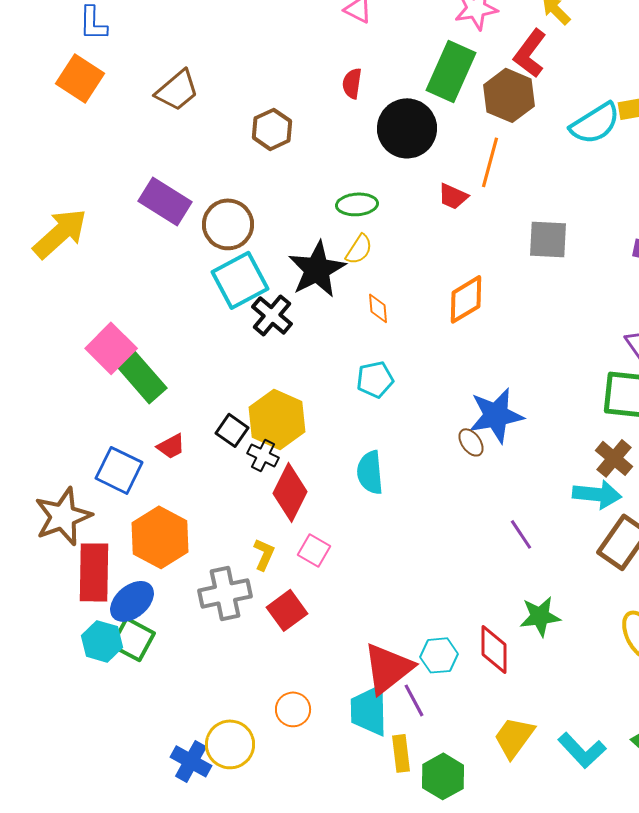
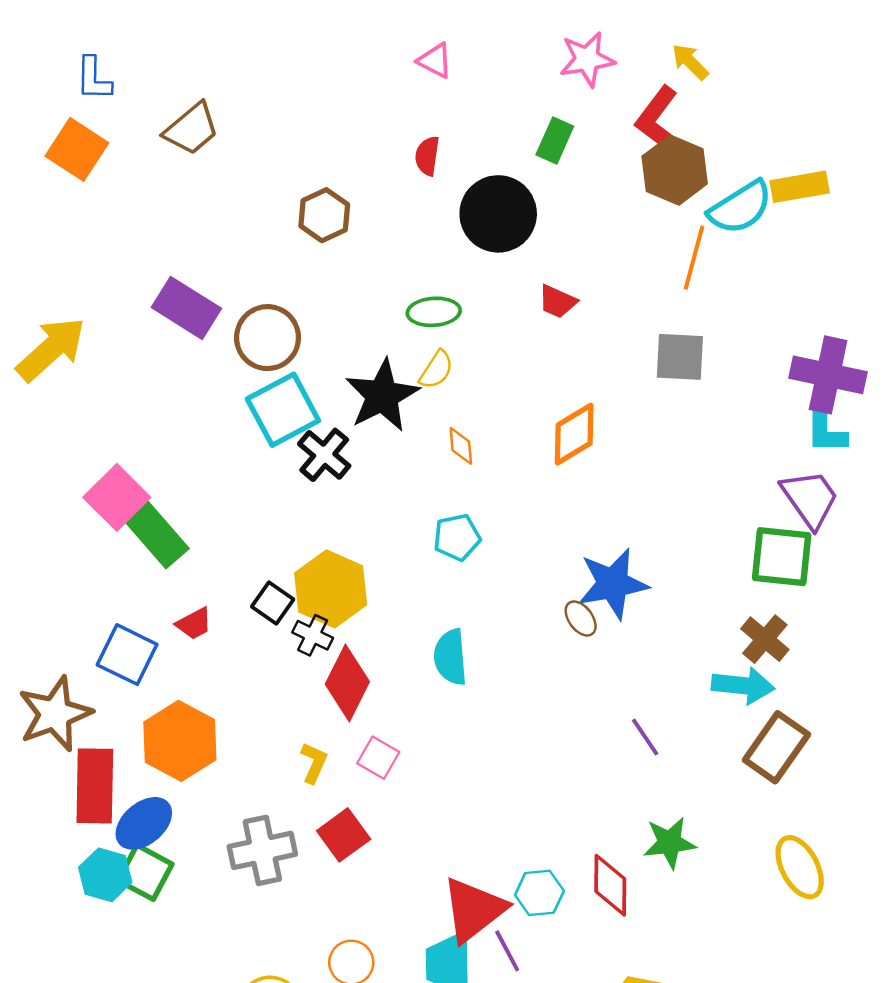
green rectangle: (451, 71) -> (555, 140), size x0.6
brown trapezoid: (177, 90) -> (191, 129), moved
brown hexagon: (509, 95) -> (675, 170), moved
orange line: (490, 162) -> (694, 258), moved
gray cross: (225, 593) -> (262, 850), moved

